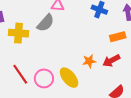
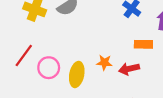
red line: (20, 74) -> (24, 55), turned 55
yellow ellipse: (69, 78) -> (77, 74), turned 35

